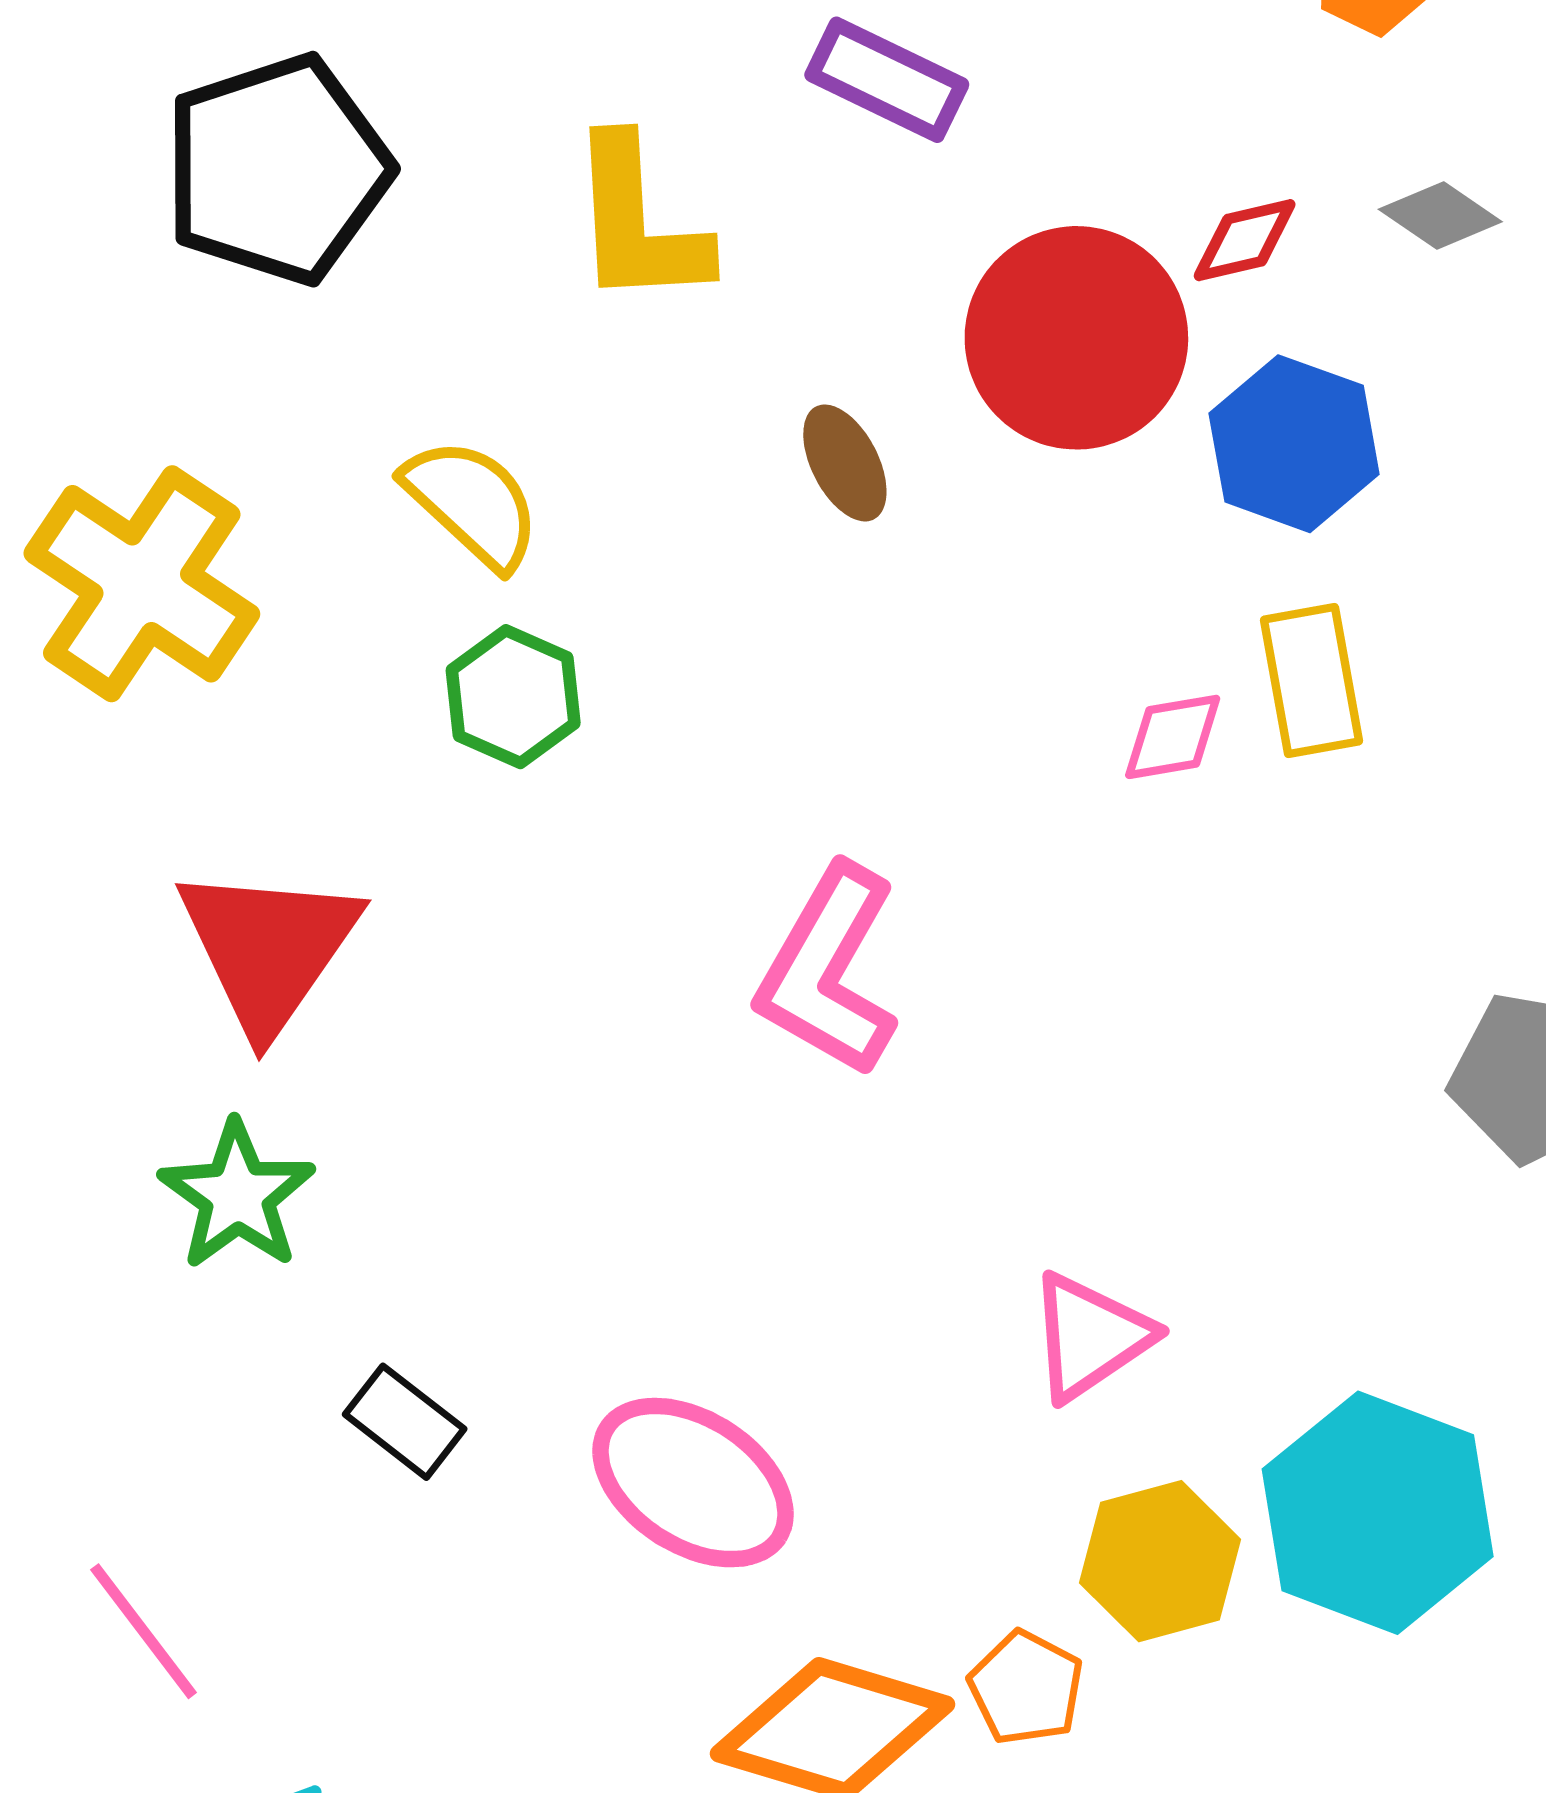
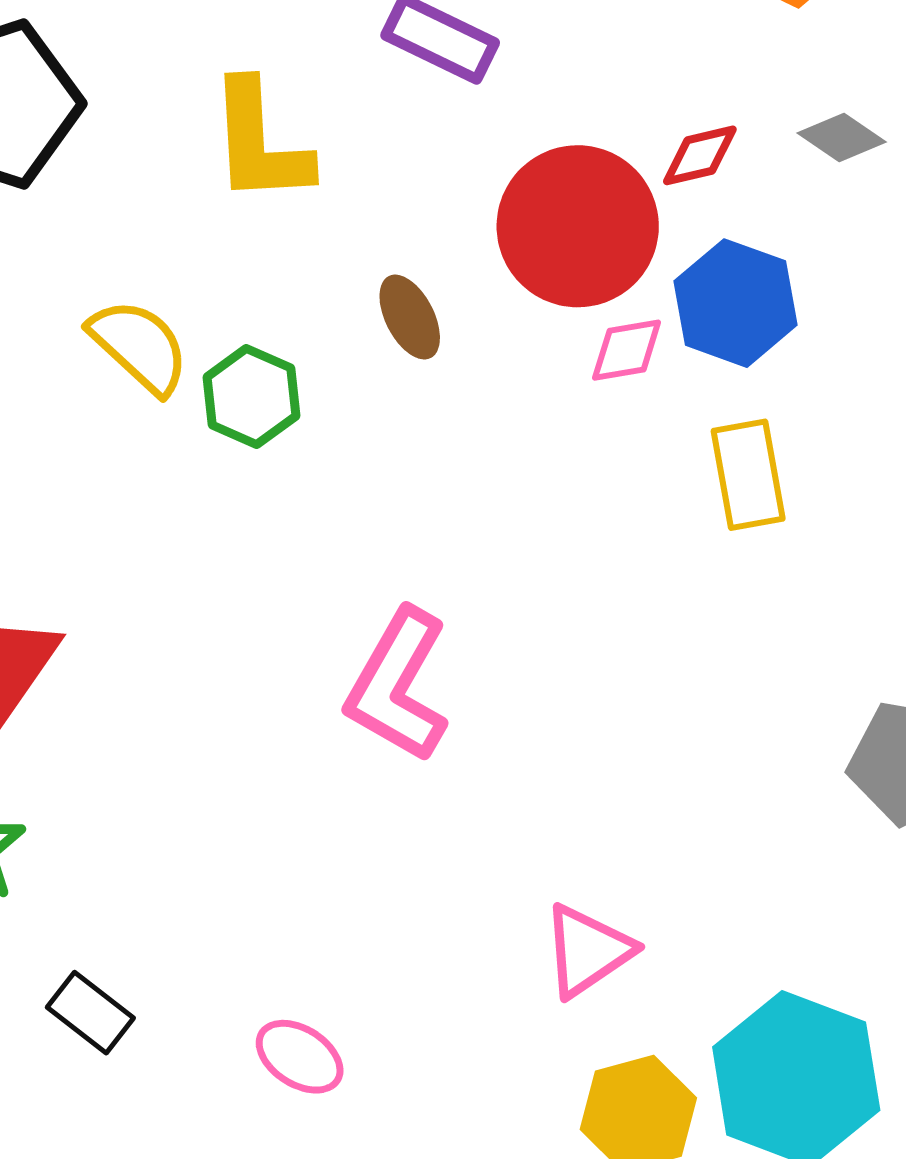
green hexagon: (513, 697) -> (251, 396), moved
pink diamond: (1173, 737) -> (627, 350), moved
pink ellipse: (693, 1483) -> (300, 1057), size x0.6

